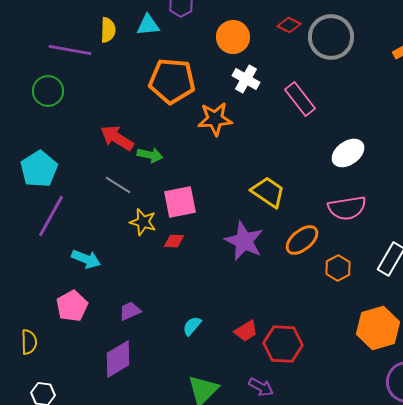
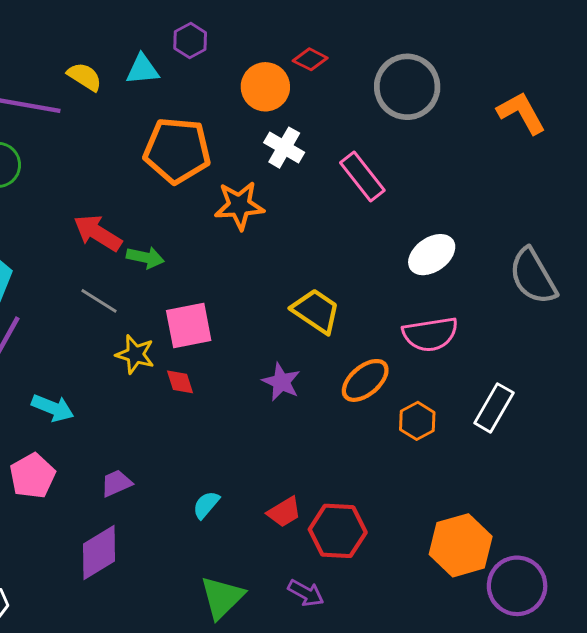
red diamond: (289, 25) -> (310, 59), moved
yellow semicircle: (108, 30) -> (85, 77), turned -60
red diamond: (174, 241) -> (180, 382), turned 70
purple star: (244, 241) -> (281, 382), size x0.7
orange hexagon: (378, 328) -> (461, 545), moved

